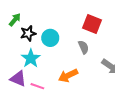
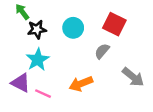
green arrow: (15, 20) -> (22, 12), turned -80
cyan circle: (50, 38) -> (73, 28), moved
gray semicircle: (83, 47) -> (102, 51), turned -120

